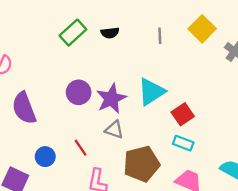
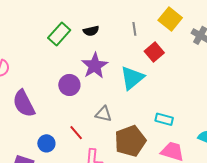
purple star: (111, 99) -> (95, 66), moved
red square: (183, 114) -> (154, 52), moved

